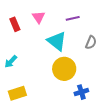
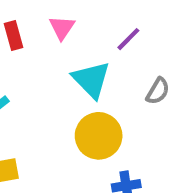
purple line: (73, 18) -> (128, 39), turned -40

